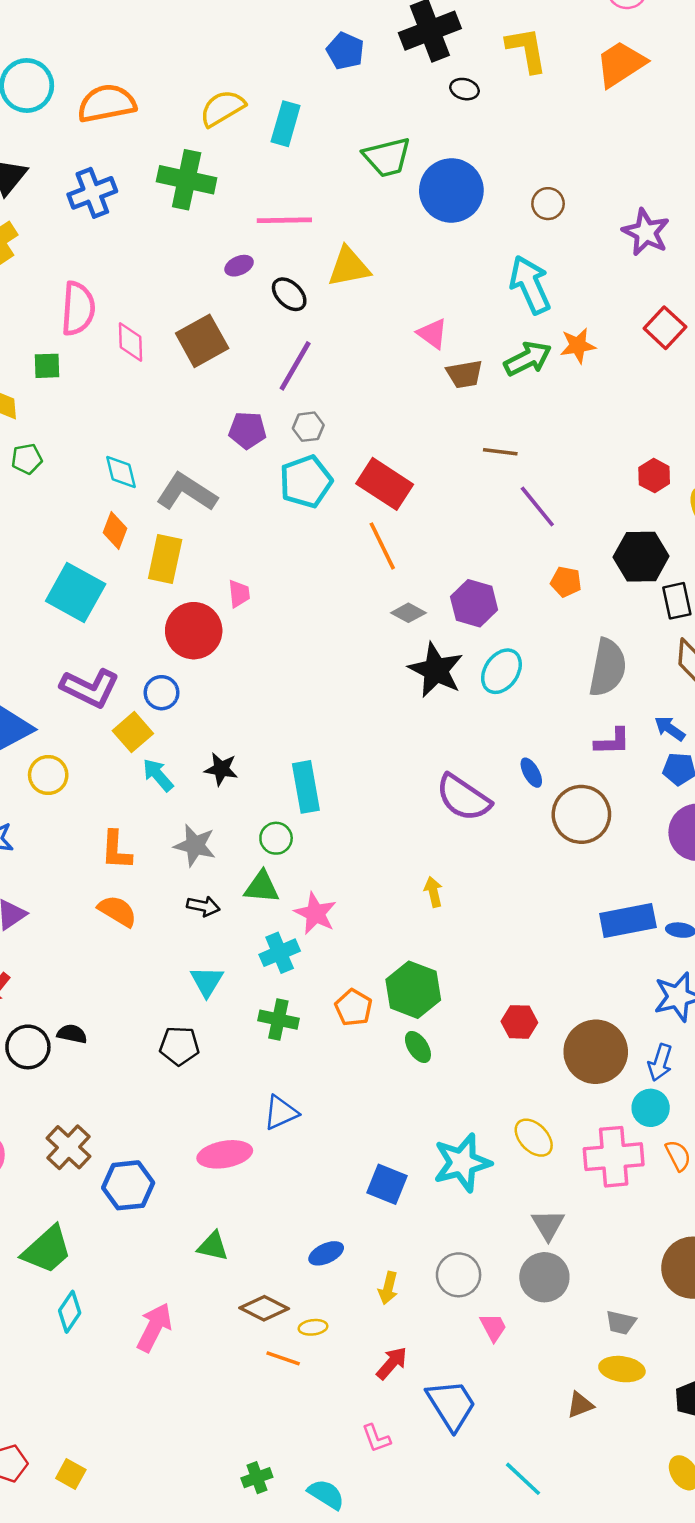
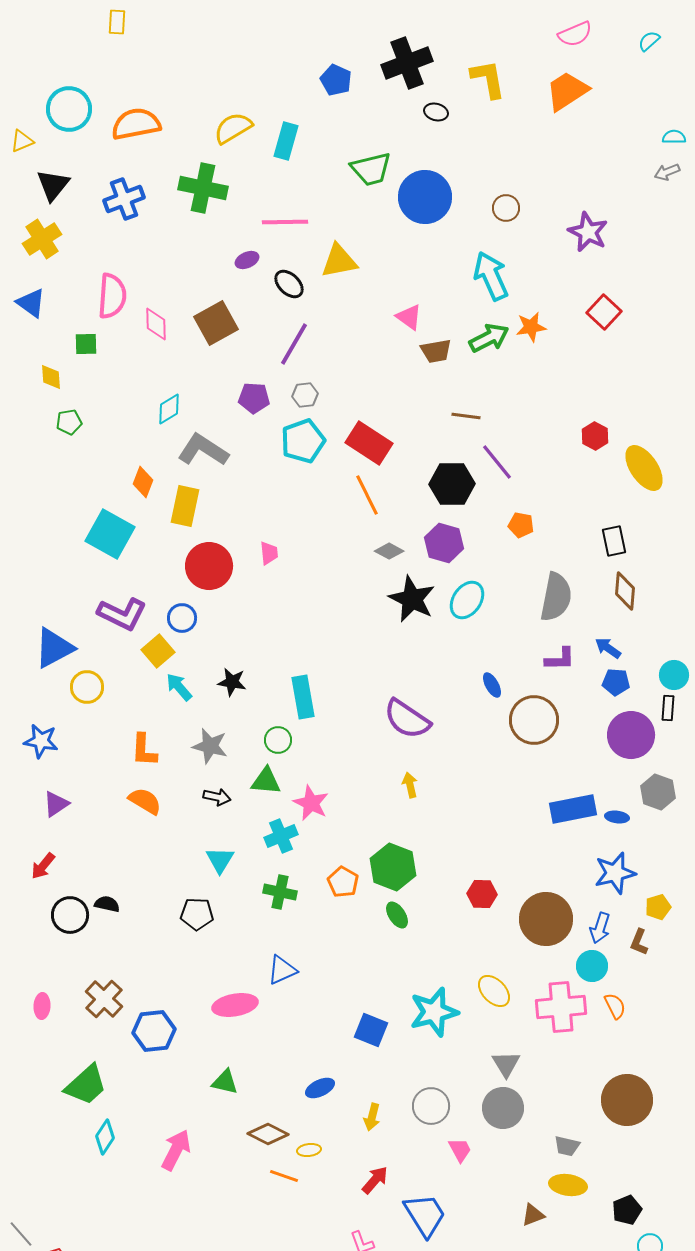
cyan diamond: (121, 472) -> (169, 409), moved, turned 72
black hexagon: (641, 557) -> (452, 484), moved
pink trapezoid: (239, 594) -> (269, 553), moved
purple semicircle: (463, 798) -> (407, 719), moved

